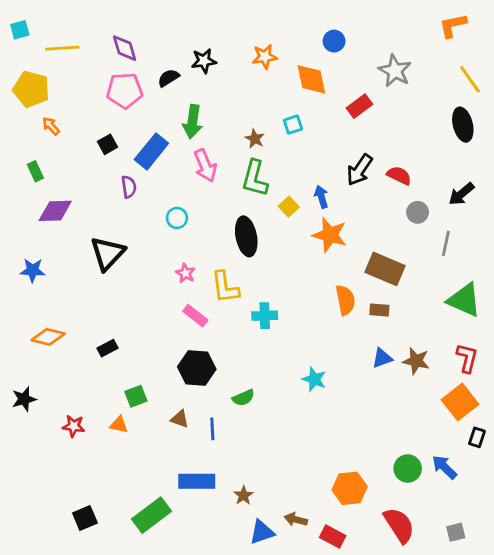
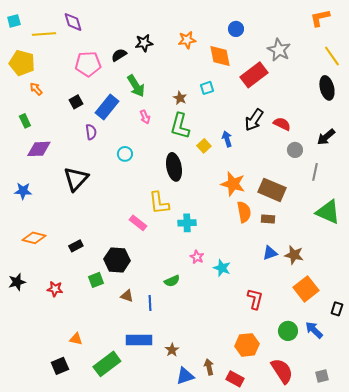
purple diamond: (125, 48) -> (73, 22), moved
red rectangle: (360, 106) -> (254, 75), size x1.5
green arrow: (192, 122) -> (136, 86), turned -40
pink arrow: (205, 166) -> (145, 117), size x0.6
orange star: (330, 235) -> (233, 184), moved
pink star: (185, 273) -> (197, 257), moved
red L-shape: (467, 358) -> (255, 299), moved
black hexagon: (197, 368) -> (117, 260), moved
orange square: (460, 402) -> (306, 289), moved
orange triangle: (119, 425) -> (76, 339), moved
red star: (74, 426) -> (55, 289), moved
brown arrow: (296, 519) -> (209, 367), turned 63

